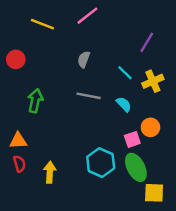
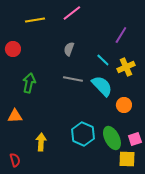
yellow line: (42, 24) -> (35, 20), turned -30
cyan semicircle: (124, 104) -> (102, 86), size x1.6
pink square: (132, 139) -> (135, 139), moved
red semicircle: (19, 164) -> (15, 160), moved

